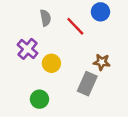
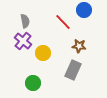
gray semicircle: (45, 18) -> (25, 21), moved
brown star: (102, 62) -> (79, 46), moved

